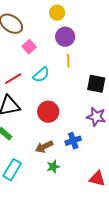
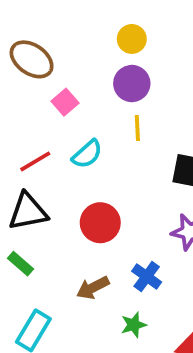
yellow circle: (57, 13) -> (132, 39), moved
blue cross: (73, 141) -> (147, 277), turned -35
green star: (53, 167) -> (134, 325), moved

